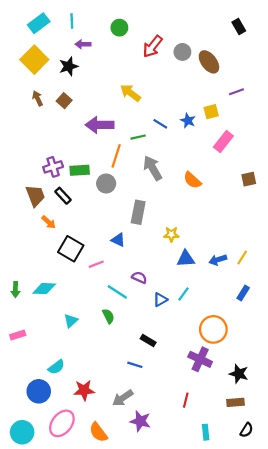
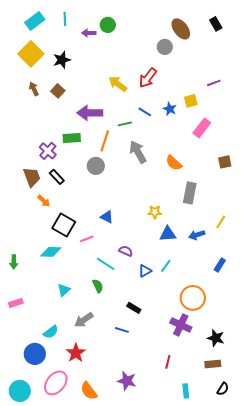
purple arrow: (83, 44) -> (89, 33), moved
red arrow: (153, 46) -> (148, 78), moved
brown ellipse: (209, 62) -> (181, 29), moved
purple cross: (53, 167) -> (48, 151), turned -30
green rectangle: (80, 170) -> (72, 138), moved
gray rectangle: (138, 212) -> (190, 193), moved
yellow line: (242, 258) -> (221, 222), moved
cyan diamond: (44, 289) -> (51, 252), moved
red star: (84, 390) -> (76, 353), turned -30
gray arrow: (123, 398) -> (84, 320), moved

